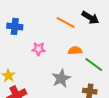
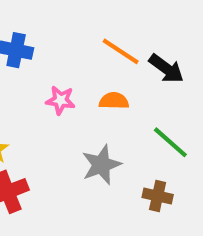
black arrow: (90, 18) -> (166, 69), moved
orange semicircle: (75, 51) -> (114, 101), moved

